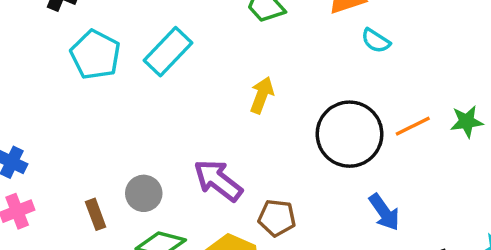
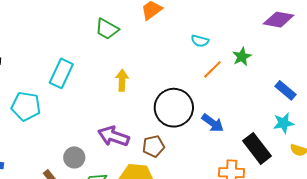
cyan semicircle: (376, 41) -> (200, 41), moved
cyan pentagon: (95, 55) -> (26, 106), moved
black circle: (350, 134) -> (174, 108), moved

